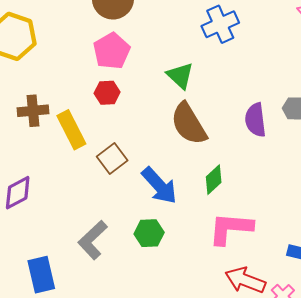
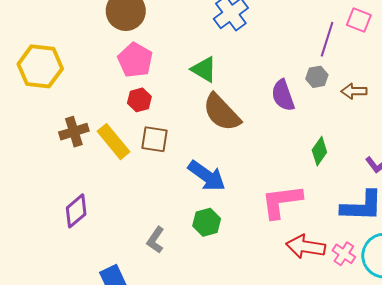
brown square: (112, 158) -> (155, 139), moved, turned -32
green diamond: (214, 180) -> (319, 151), moved
gray L-shape: (93, 240) -> (155, 240), size x0.7

